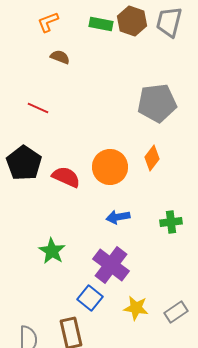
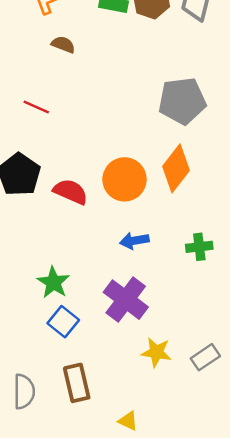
orange diamond: (152, 158) -> (176, 168), size x1.5
blue square: (90, 298) -> (63, 322), moved

